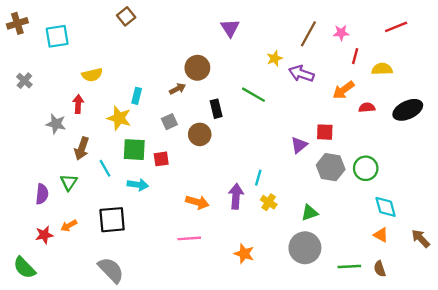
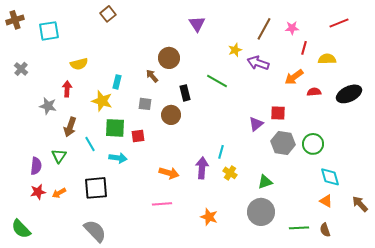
brown arrow: (178, 89) -> (152, 76), turned -104
gray square: (169, 122) -> (145, 104), turned 32
red star: (44, 235) -> (38, 192), moved

